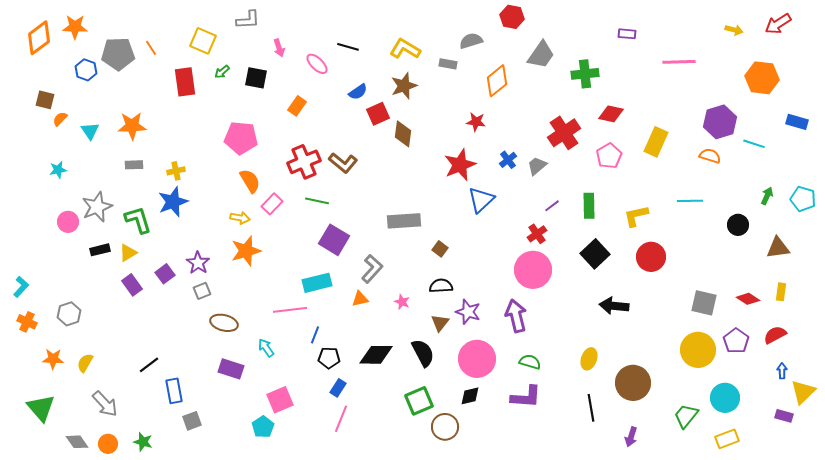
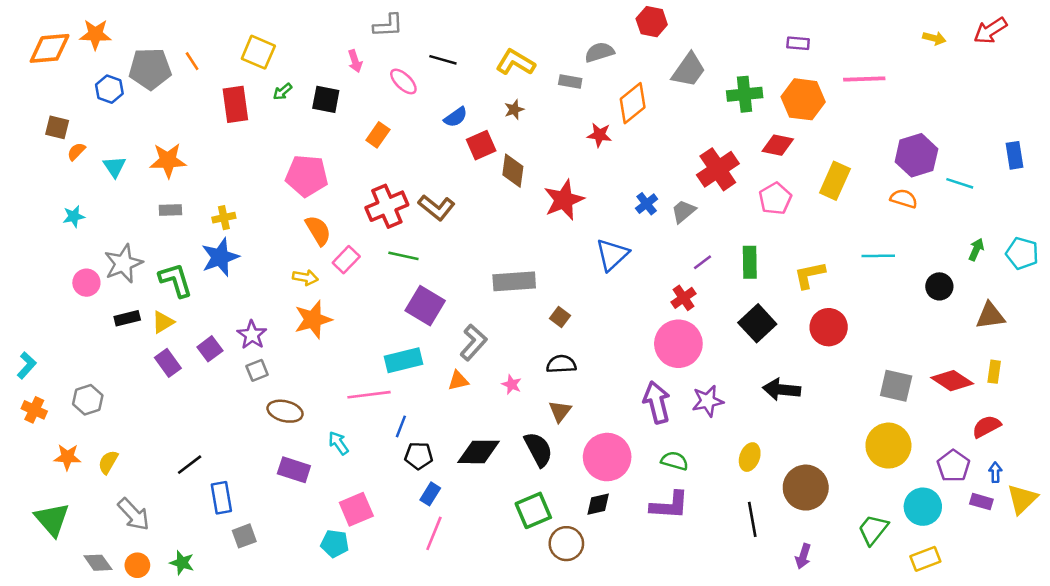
gray L-shape: (248, 20) -> (388, 25), moved
orange diamond: (39, 38) -> (50, 48), turned 32
orange hexagon: (762, 78) -> (803, 99), moved
brown star: (404, 86) -> (514, 109), size x0.6
red star: (476, 122) -> (599, 135), moved
blue rectangle: (797, 122) -> (1014, 155), turned 65
red star: (460, 165) -> (564, 200), moved
red diamond: (748, 299) -> (952, 381), size x1.4
purple star: (468, 312) -> (708, 401), moved, turned -30
purple pentagon: (736, 341) -> (953, 466), moved
purple rectangle: (784, 416) -> (981, 502), moved
cyan pentagon: (263, 427) -> (335, 544), turned -30

